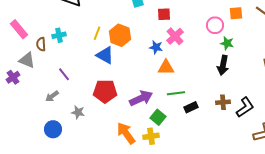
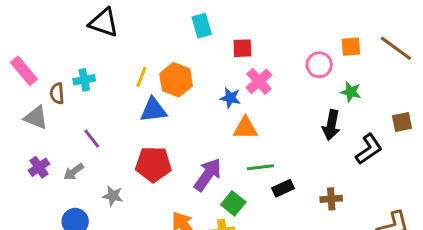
green star: (227, 43) -> (351, 92), moved
blue triangle: (105, 55) -> (153, 110), turned -36
purple cross: (13, 77) -> (39, 167), moved
purple arrow: (141, 98) -> (208, 175), turned -30
brown cross: (223, 102) -> (331, 199), moved
black L-shape: (245, 107) -> (369, 149), moved

